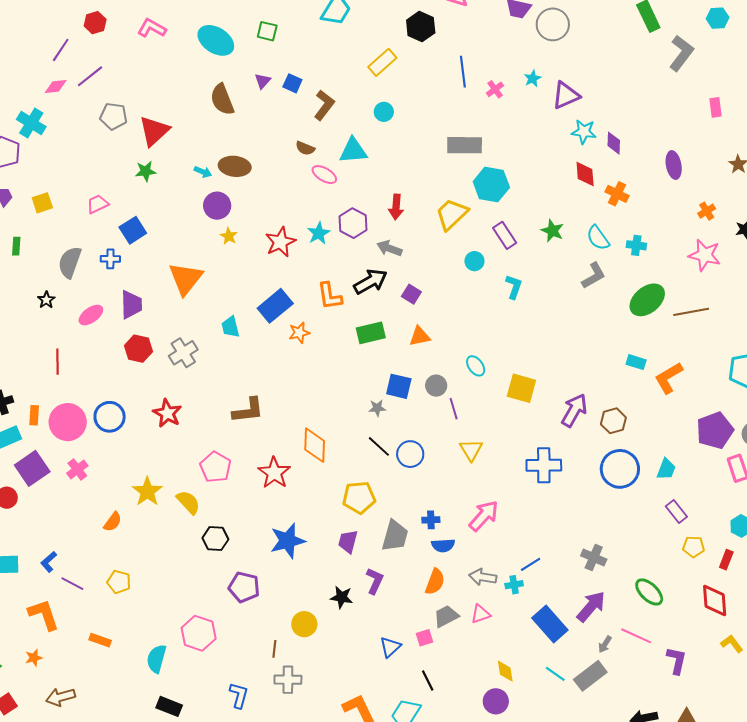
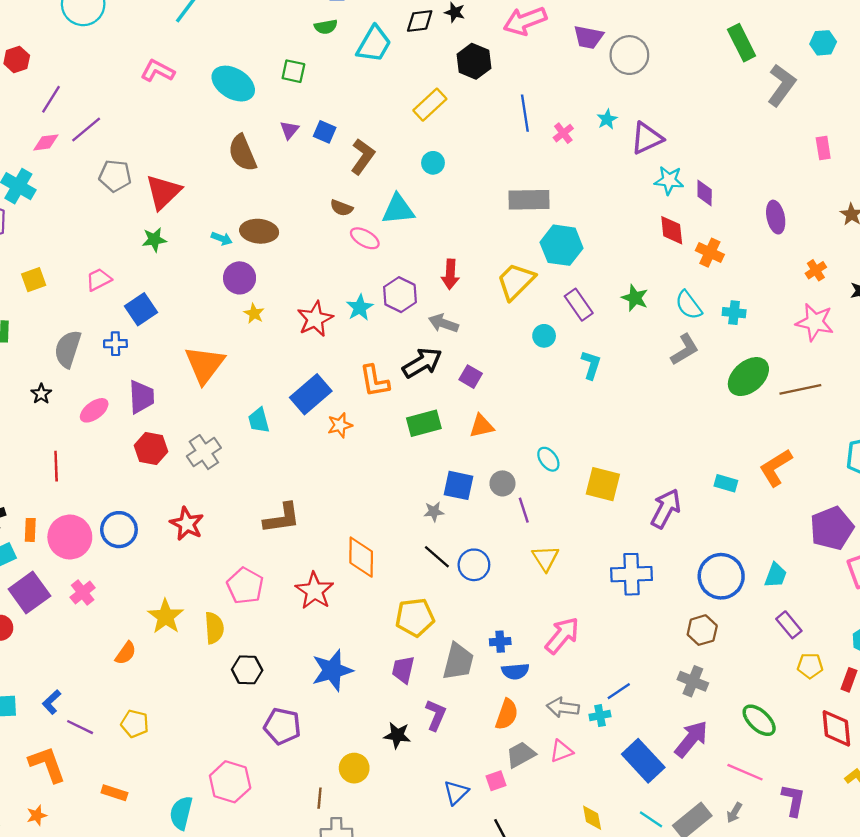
red hexagon: (95, 23) -> (17, 59), moved
cyan rectangle: (636, 362) -> (726, 483), moved
brown hexagon: (613, 421) -> (702, 630), moved
yellow semicircle: (188, 502) -> (214, 628), turned 40
gray arrow: (605, 644) -> (734, 813), moved

